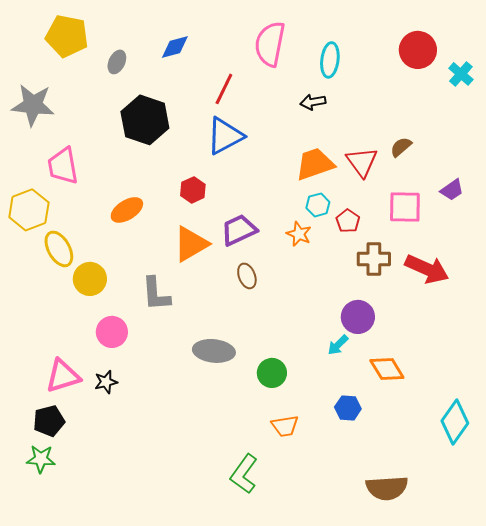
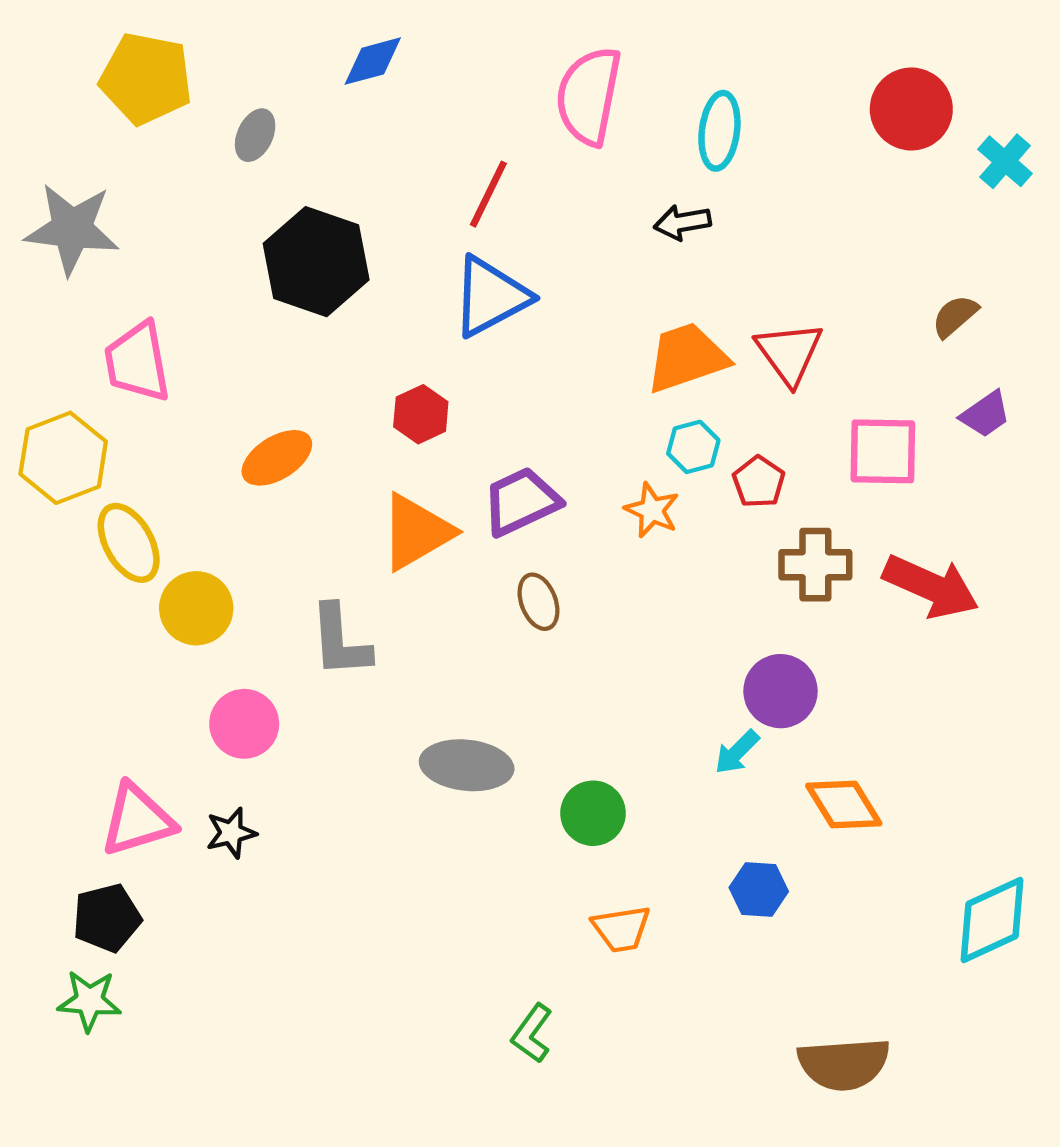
blue diamond: (175, 47) -> (373, 61), moved
brown semicircle: (401, 147) -> (955, 316), moved
cyan diamond: (455, 422) -> (992, 920), turned 30
green L-shape: (244, 474) -> (532, 1033), size x0.7

